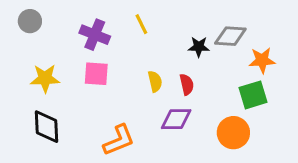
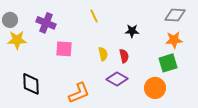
gray circle: (30, 21) -> (10, 20), moved
purple cross: (95, 35) -> (46, 23), moved
gray diamond: (230, 36) -> (175, 15), moved
yellow star: (45, 78) -> (17, 40), moved
purple diamond: (176, 119) -> (117, 79), turned 30

